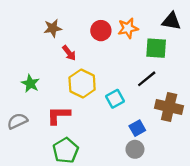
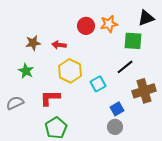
black triangle: (171, 21) -> (146, 18), turned -30
brown star: (53, 28) -> (33, 43), moved
red arrow: (69, 53) -> (59, 45), turned 136
brown cross: (169, 107) -> (144, 91), turned -30

